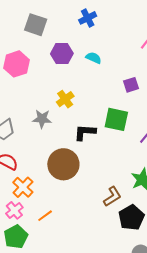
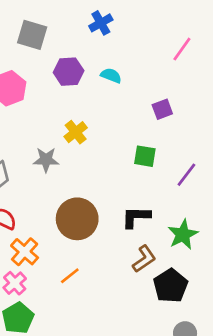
green square: (116, 119) -> (145, 156), size x0.7
black L-shape: (85, 132) -> (136, 217), moved
orange line: (45, 216) -> (70, 276), moved

